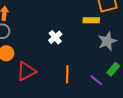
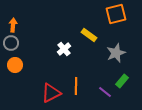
yellow rectangle: (91, 20) -> (89, 35), moved, turned 35
red triangle: (26, 71) -> (51, 93), moved

